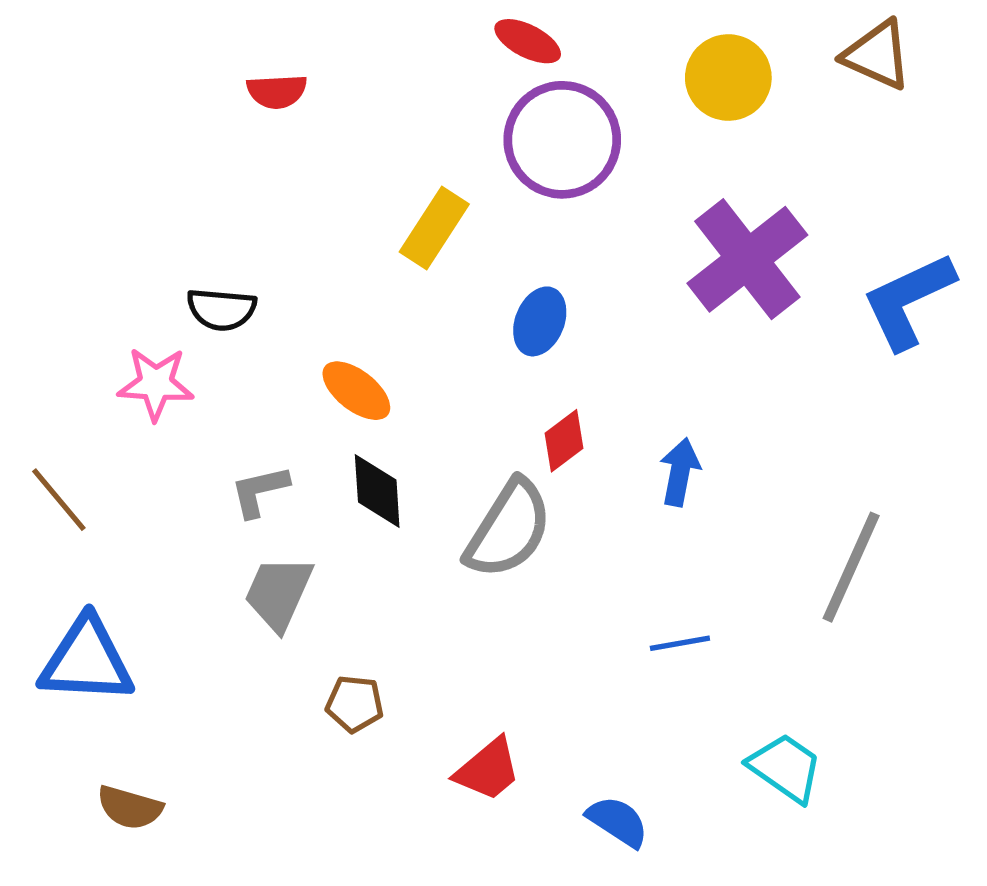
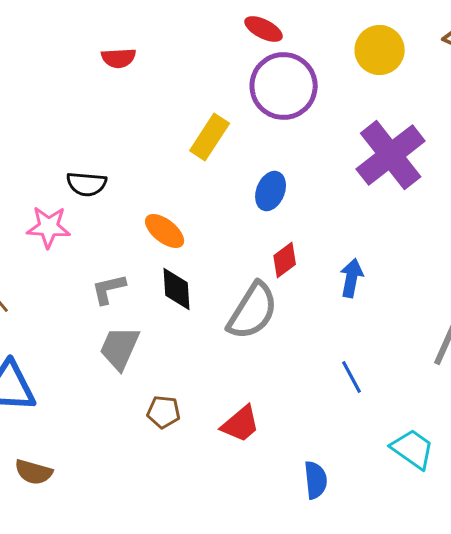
blue line: (680, 643) -> (352, 377), turned 72
red trapezoid: (488, 770) -> (241, 424), moved
blue semicircle: (618, 821) -> (316, 480), turned 51

